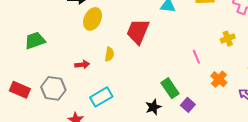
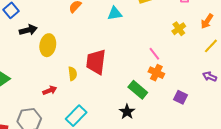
red trapezoid: (138, 31) -> (96, 62), moved
orange cross: (219, 79) -> (156, 73), moved
purple square: (188, 105) -> (180, 97), moved

